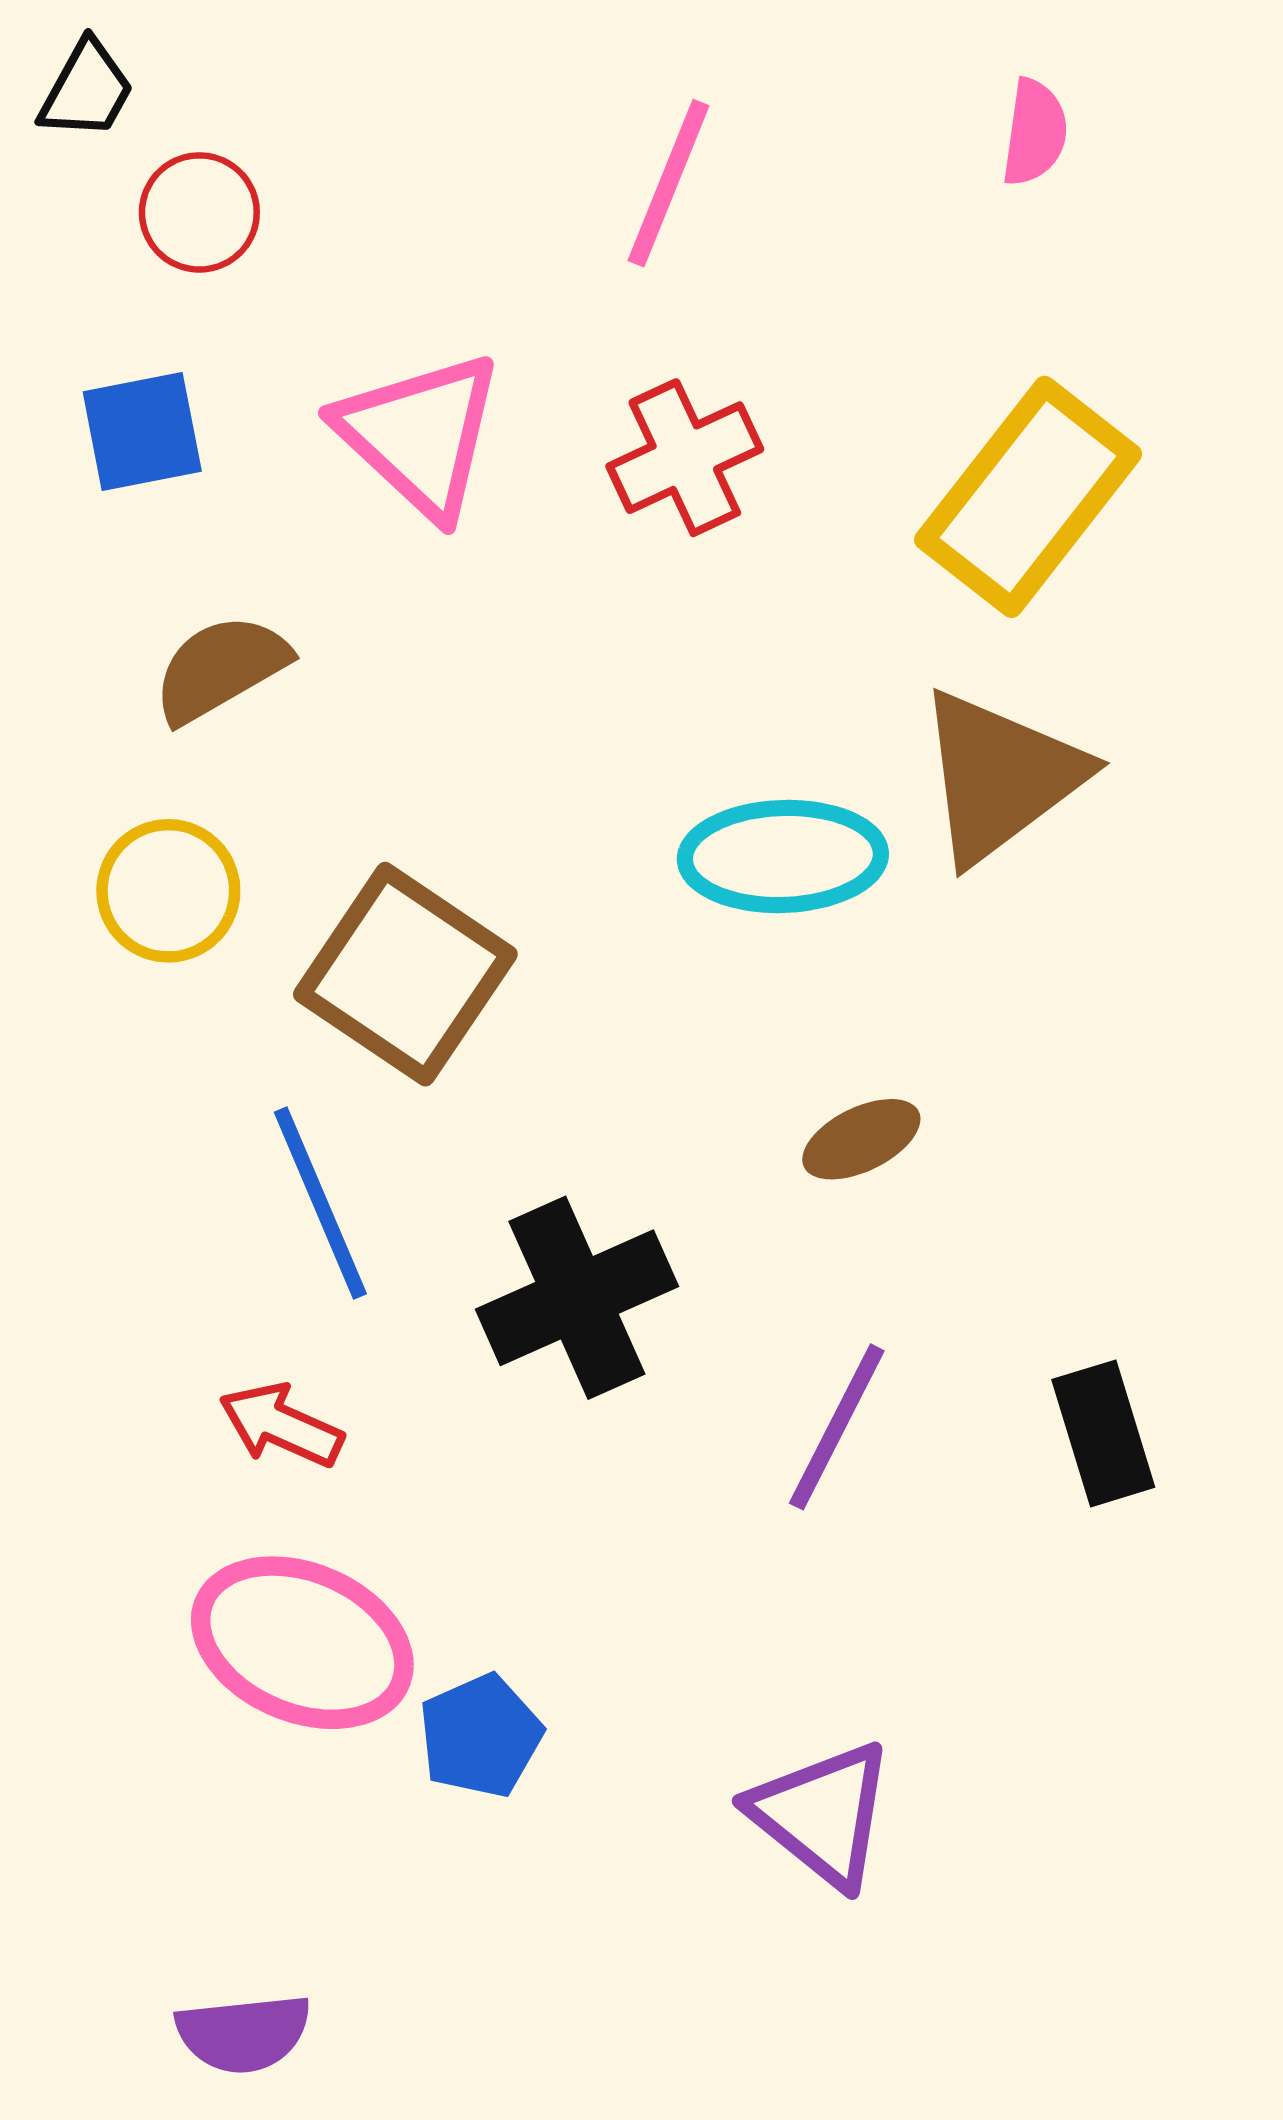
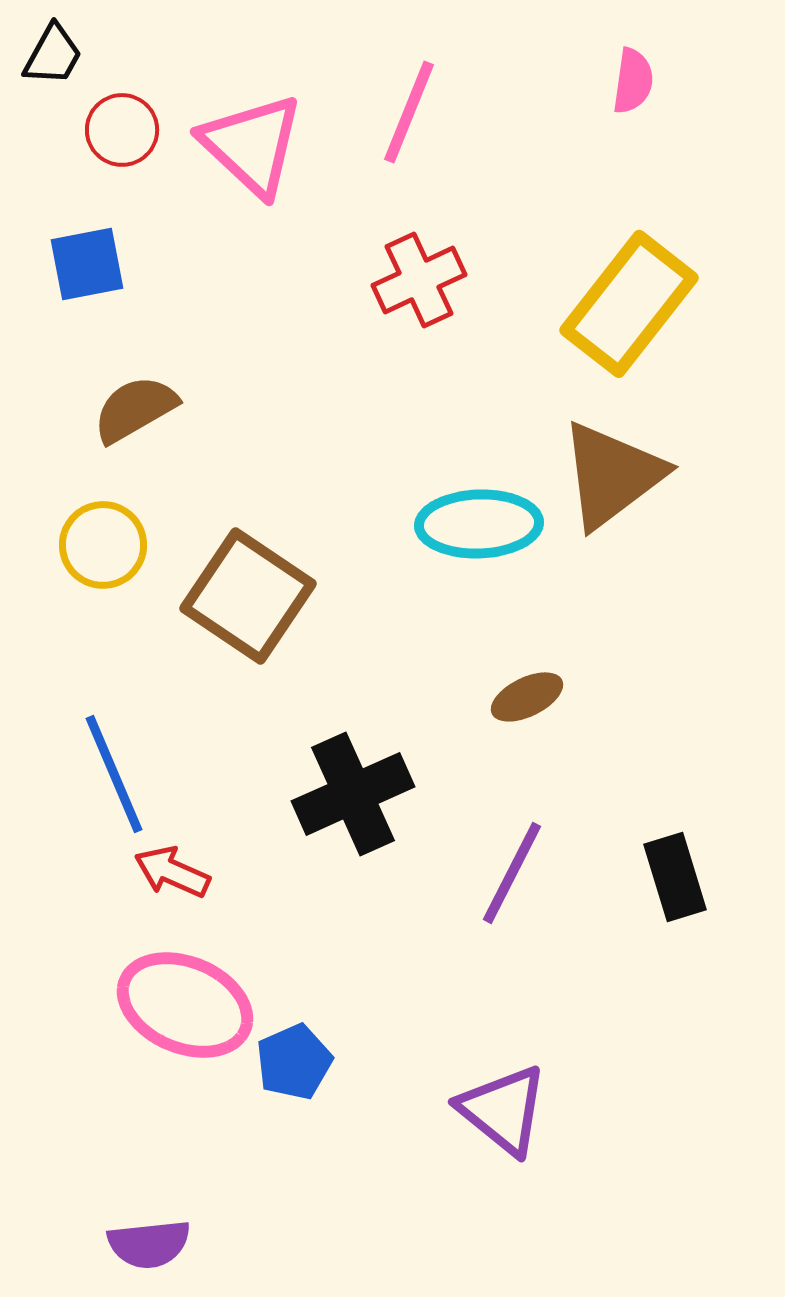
pink triangle: (420, 435) -> (252, 145), moved
blue line: (320, 1203) -> (114, 774), moved

